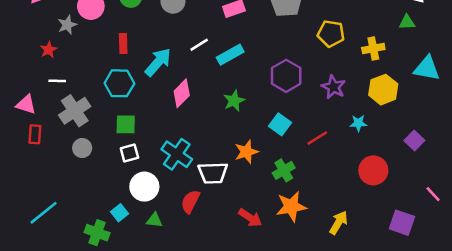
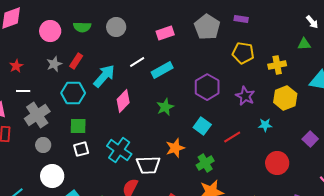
gray star: (67, 25) -> (54, 64), moved
red rectangle: (123, 43) -> (76, 61), turned 35
white circle: (144, 187) -> (52, 176), moved

